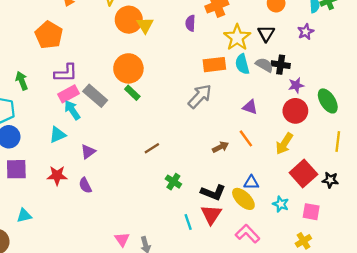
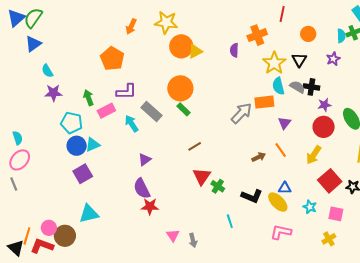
yellow triangle: (145, 25) -> (195, 51), turned 35
orange rectangle: (214, 65) -> (264, 102), moved
pink rectangle: (68, 94) -> (106, 111), moved
purple triangle: (250, 107) -> (285, 123), turned 48
cyan triangle: (58, 135) -> (93, 145), moved
brown line: (152, 148) -> (195, 146), moved
purple square: (16, 169) -> (83, 174), turned -30
red star: (57, 175) -> (150, 206), moved
purple semicircle: (85, 185) -> (142, 189), size x1.5
red triangle: (211, 215) -> (202, 176), moved
cyan triangle: (24, 216) -> (89, 214), size x1.5
pink L-shape: (248, 234) -> (281, 232), turned -35

